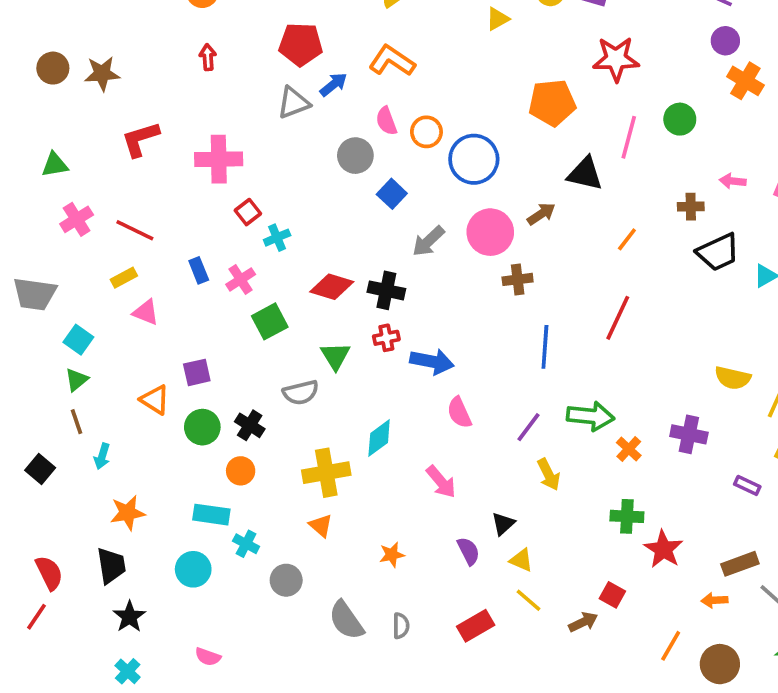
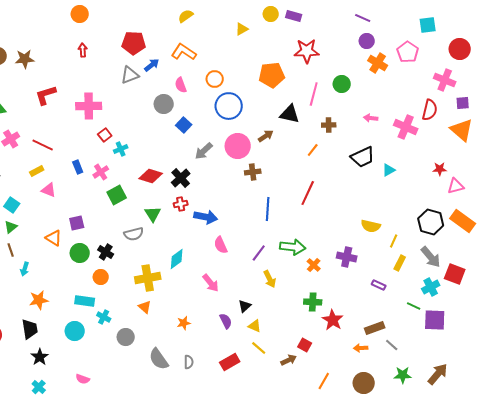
orange circle: (426, 132) -> (215, 79), moved
brown cross: (691, 207) -> (329, 125), moved
black cross: (386, 290) -> (181, 178), turned 36
orange line: (671, 646) -> (324, 381), moved

